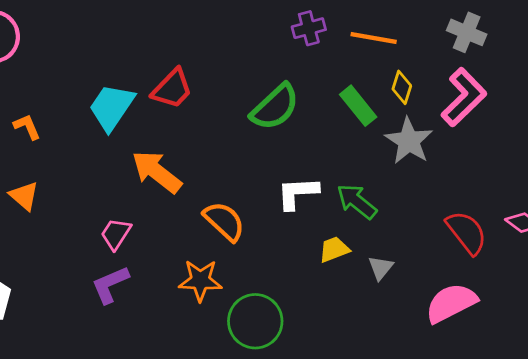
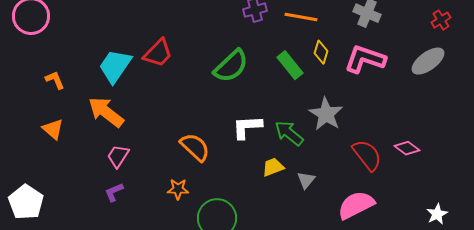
pink L-shape: (464, 97) -> (365, 59), turned -117
gray star: (409, 141) -> (326, 114), moved
orange arrow: (157, 172) -> (106, 112), moved
orange star: (200, 280) -> (178, 189), size x0.7
purple L-shape: (110, 285) -> (114, 192), size x0.7

